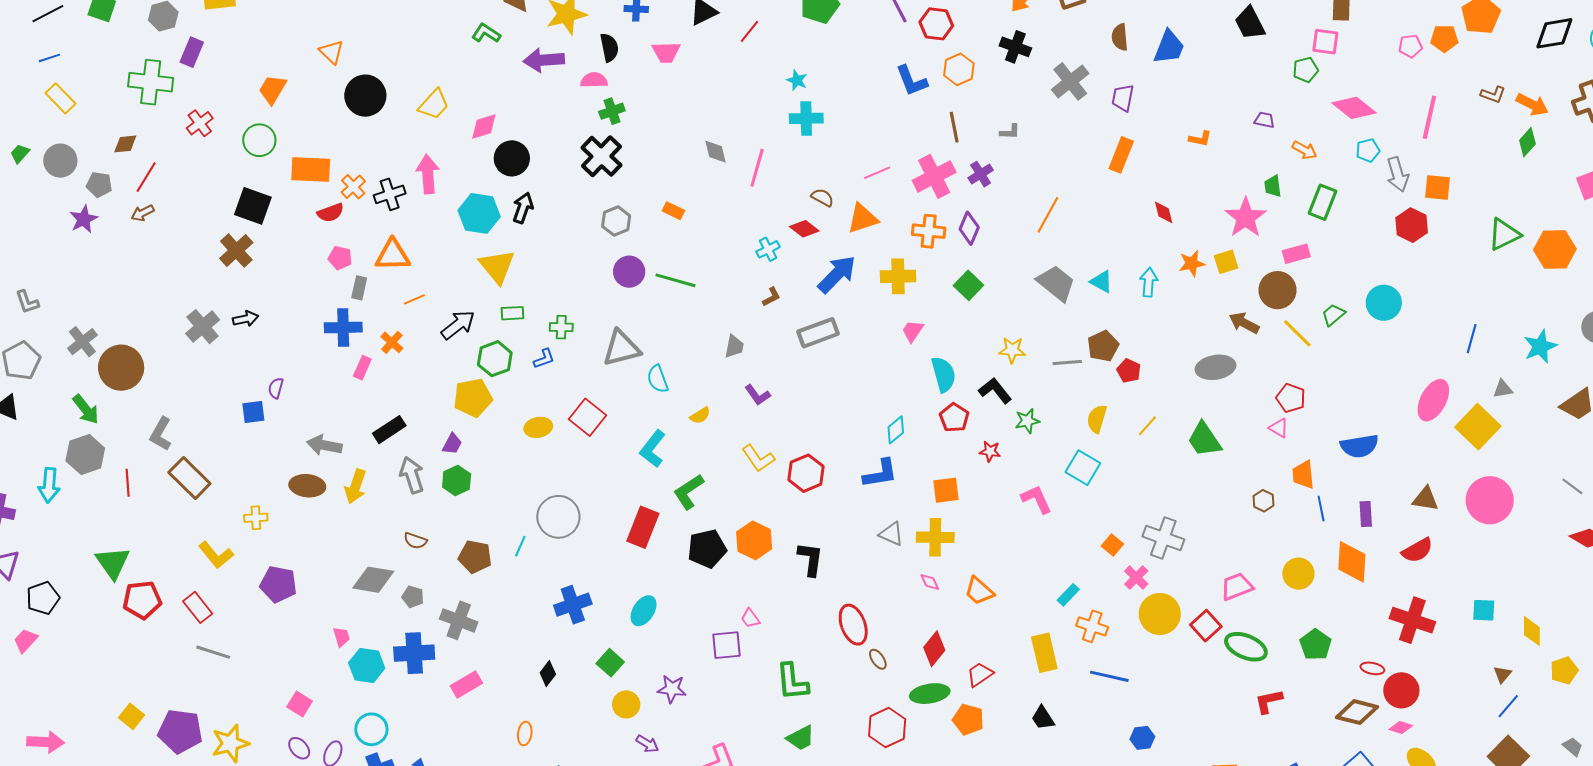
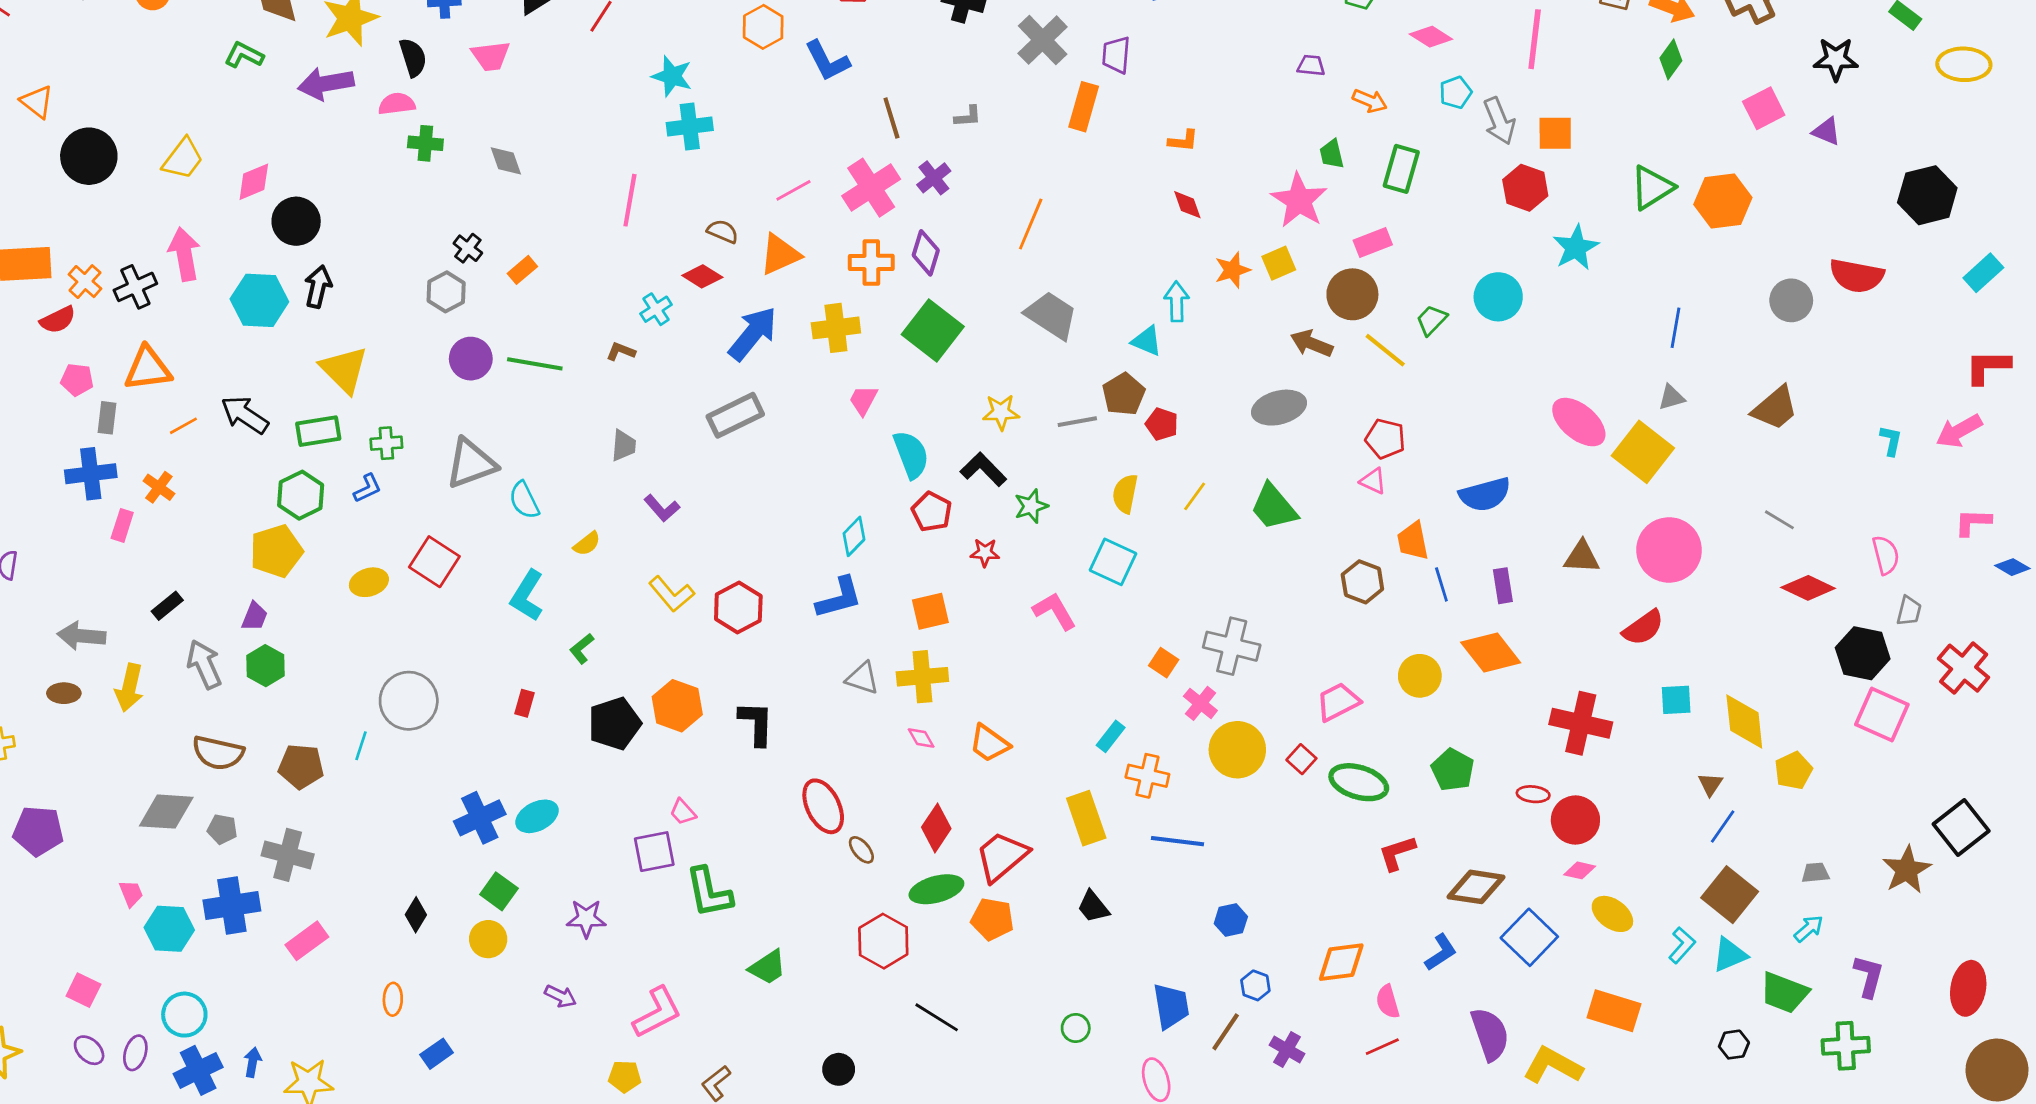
orange hexagon: (959, 69) -> (763, 27), moved
cyan star: (797, 80) -> (672, 76), size x1.4
pink diamond: (1354, 108) -> (1431, 37), size x0.7
green cross: (612, 111) -> (425, 143), turned 30
orange L-shape: (1200, 139) -> (1183, 141), moved
gray diamond: (715, 152) -> (506, 161), moved
orange rectangle: (1121, 155) -> (1084, 107), moved
black cross: (601, 156) -> (468, 248), moved, size x0.5
orange rectangle: (673, 211) -> (522, 270), turned -60
yellow triangle: (497, 266) -> (344, 370), moved
cyan triangle: (1101, 282) -> (1147, 341), moved
green square: (968, 285) -> (933, 331), size x1.5
brown L-shape: (771, 297) -> (621, 351), moved, turned -125
green rectangle: (512, 313) -> (318, 431), size x1.4
black arrow: (458, 325) -> (245, 415), moved, turned -102
blue line: (1472, 339) -> (1675, 328), moved
cyan star: (1540, 346) -> (1576, 248), moved
pink ellipse: (1433, 400) -> (1579, 422), turned -72
black rectangle: (389, 430) -> (167, 606), size x0.7
brown ellipse: (307, 486) -> (64, 693), size x0.7
green L-shape: (689, 492) -> (582, 649), size x0.6
brown hexagon: (1264, 501) -> (1362, 582), size x1.4
red rectangle: (643, 527) -> (525, 703), size x0.5
brown semicircle: (415, 541) -> (218, 753), size x1.6
red semicircle: (1417, 550) -> (1643, 628), moved
orange diamond: (1352, 562) -> (1491, 653), turned -36
blue cross: (573, 605) -> (480, 818), moved
cyan ellipse: (644, 611) -> (537, 816), turned 36
red square: (1206, 626) -> (1301, 759), size x0.7
yellow diamond: (1532, 631) -> (1744, 722), size x1.4
red trapezoid: (980, 674) -> (1002, 856), size x1.5
green L-shape: (792, 682) -> (709, 892), moved
yellow circle: (626, 704) -> (488, 939), moved
brown diamond: (1357, 712) -> (1476, 887), moved
gray trapezoid: (1573, 747) -> (1815, 873), turned -40

